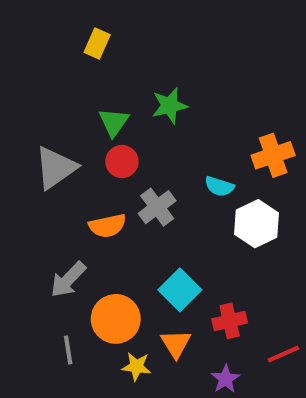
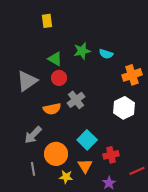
yellow rectangle: (97, 43) -> (47, 21), turned -32
green triangle: (114, 122) -> (55, 59), turned -35
cyan semicircle: (219, 186) -> (106, 54), moved

